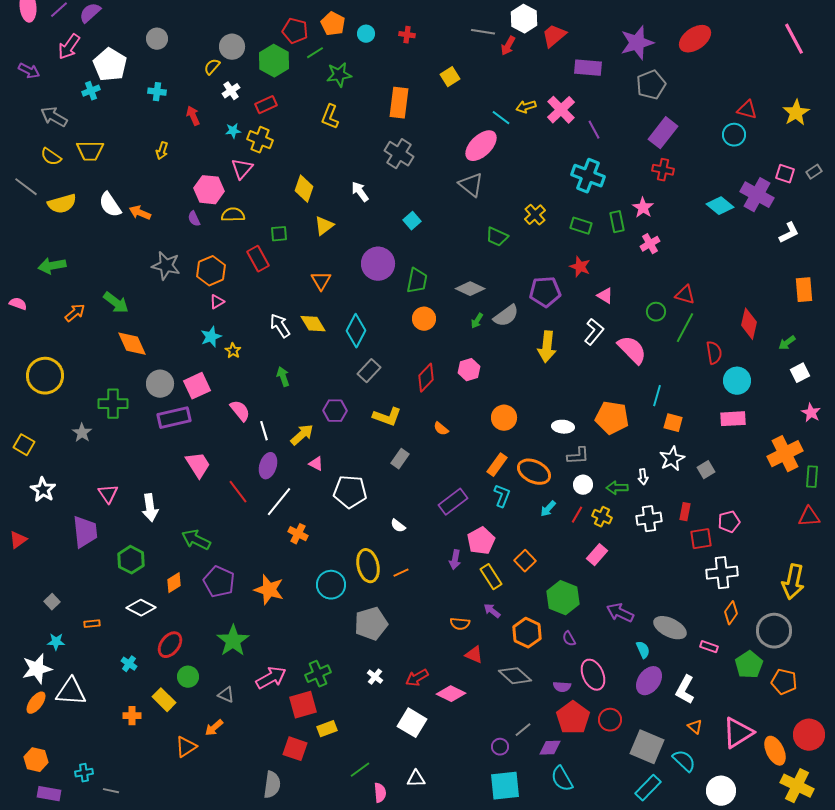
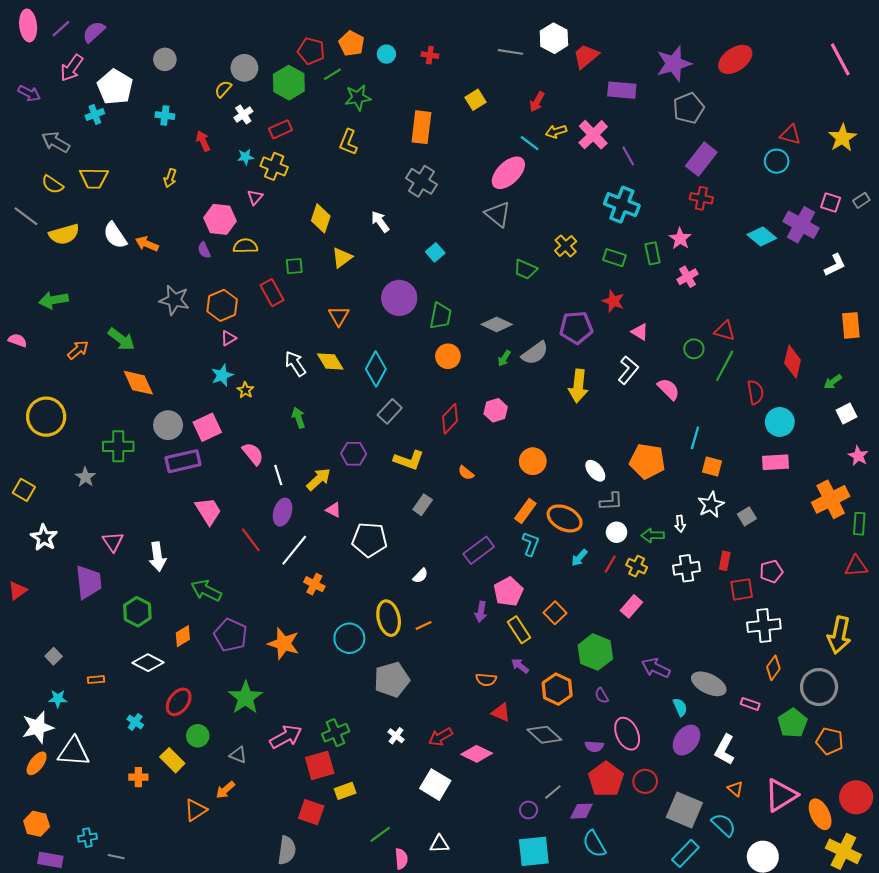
red arrow: (508, 46) -> (537, 102), moved
pink triangle: (242, 169) -> (255, 197), size x0.7
pink semicircle: (632, 350) -> (668, 389), size x0.7
white ellipse: (563, 427) -> (595, 471), turned 45
white semicircle: (398, 526) -> (420, 576), turned -84

